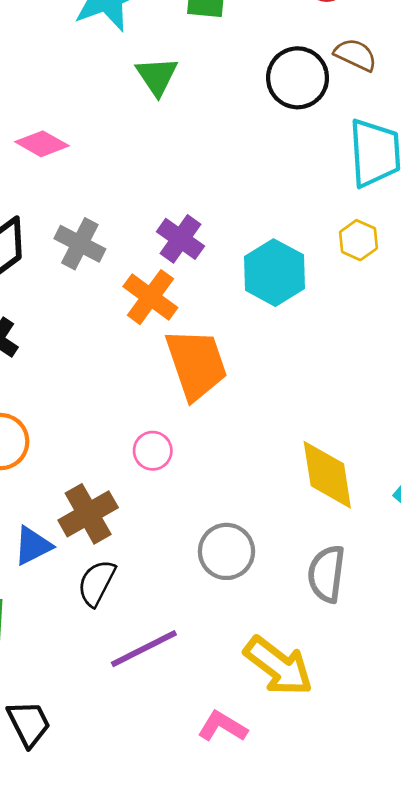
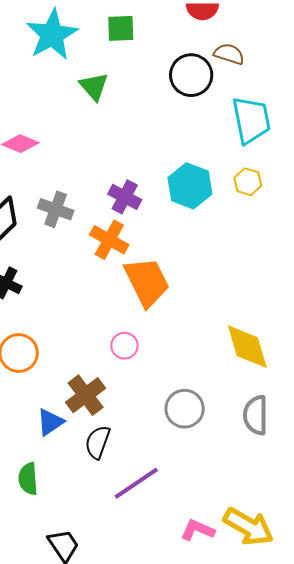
cyan hexagon: (274, 273) -> (190, 186), moved
yellow arrow: (278, 666) -> (248, 527), moved

